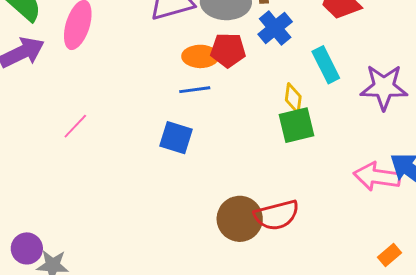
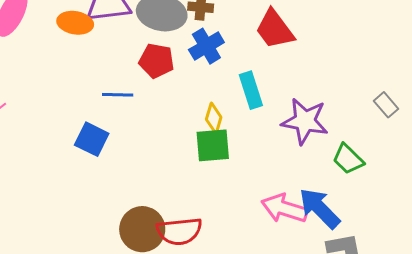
orange ellipse: (200, 56) -> (75, 23), moved

